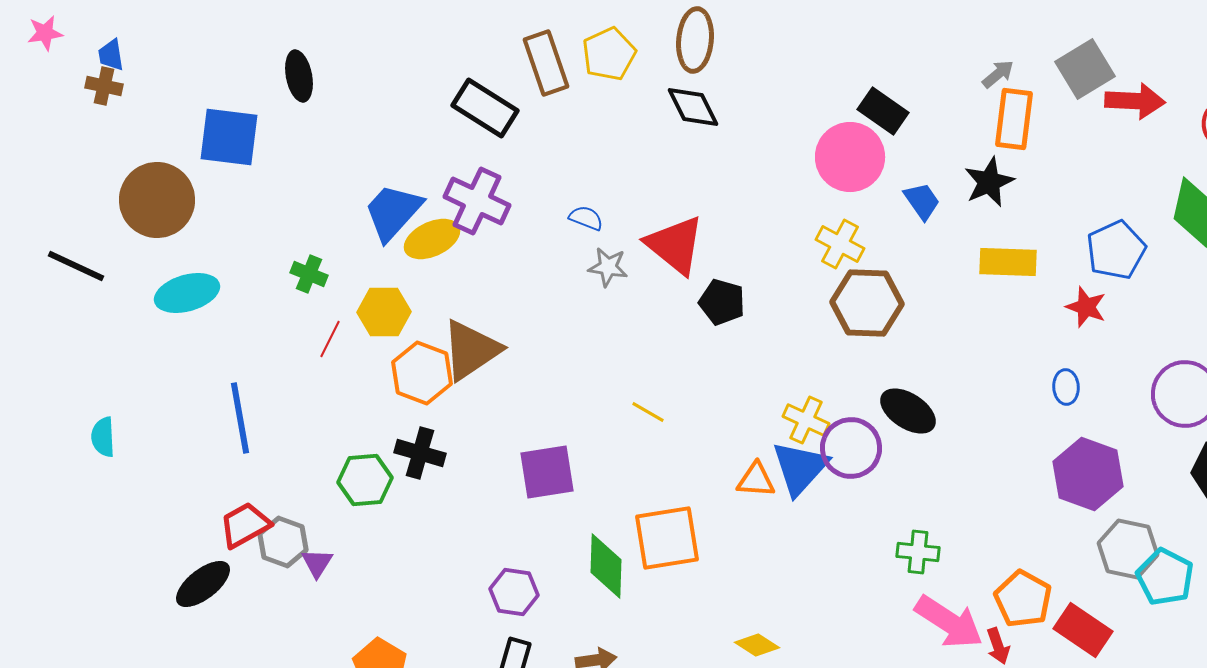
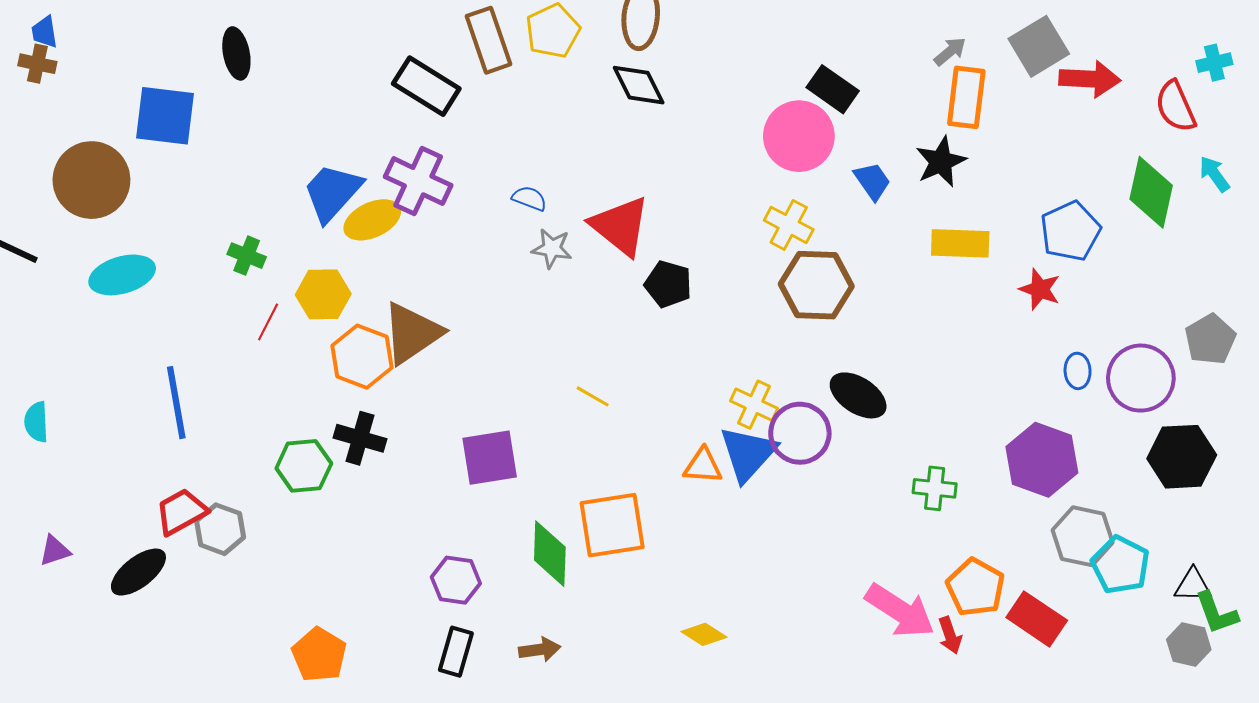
blue ellipse: (1066, 387) -> (1078, 371), moved
green cross: (918, 552) -> (935, 488), moved
purple triangle: (317, 563) -> (55, 551), moved, turned 40

